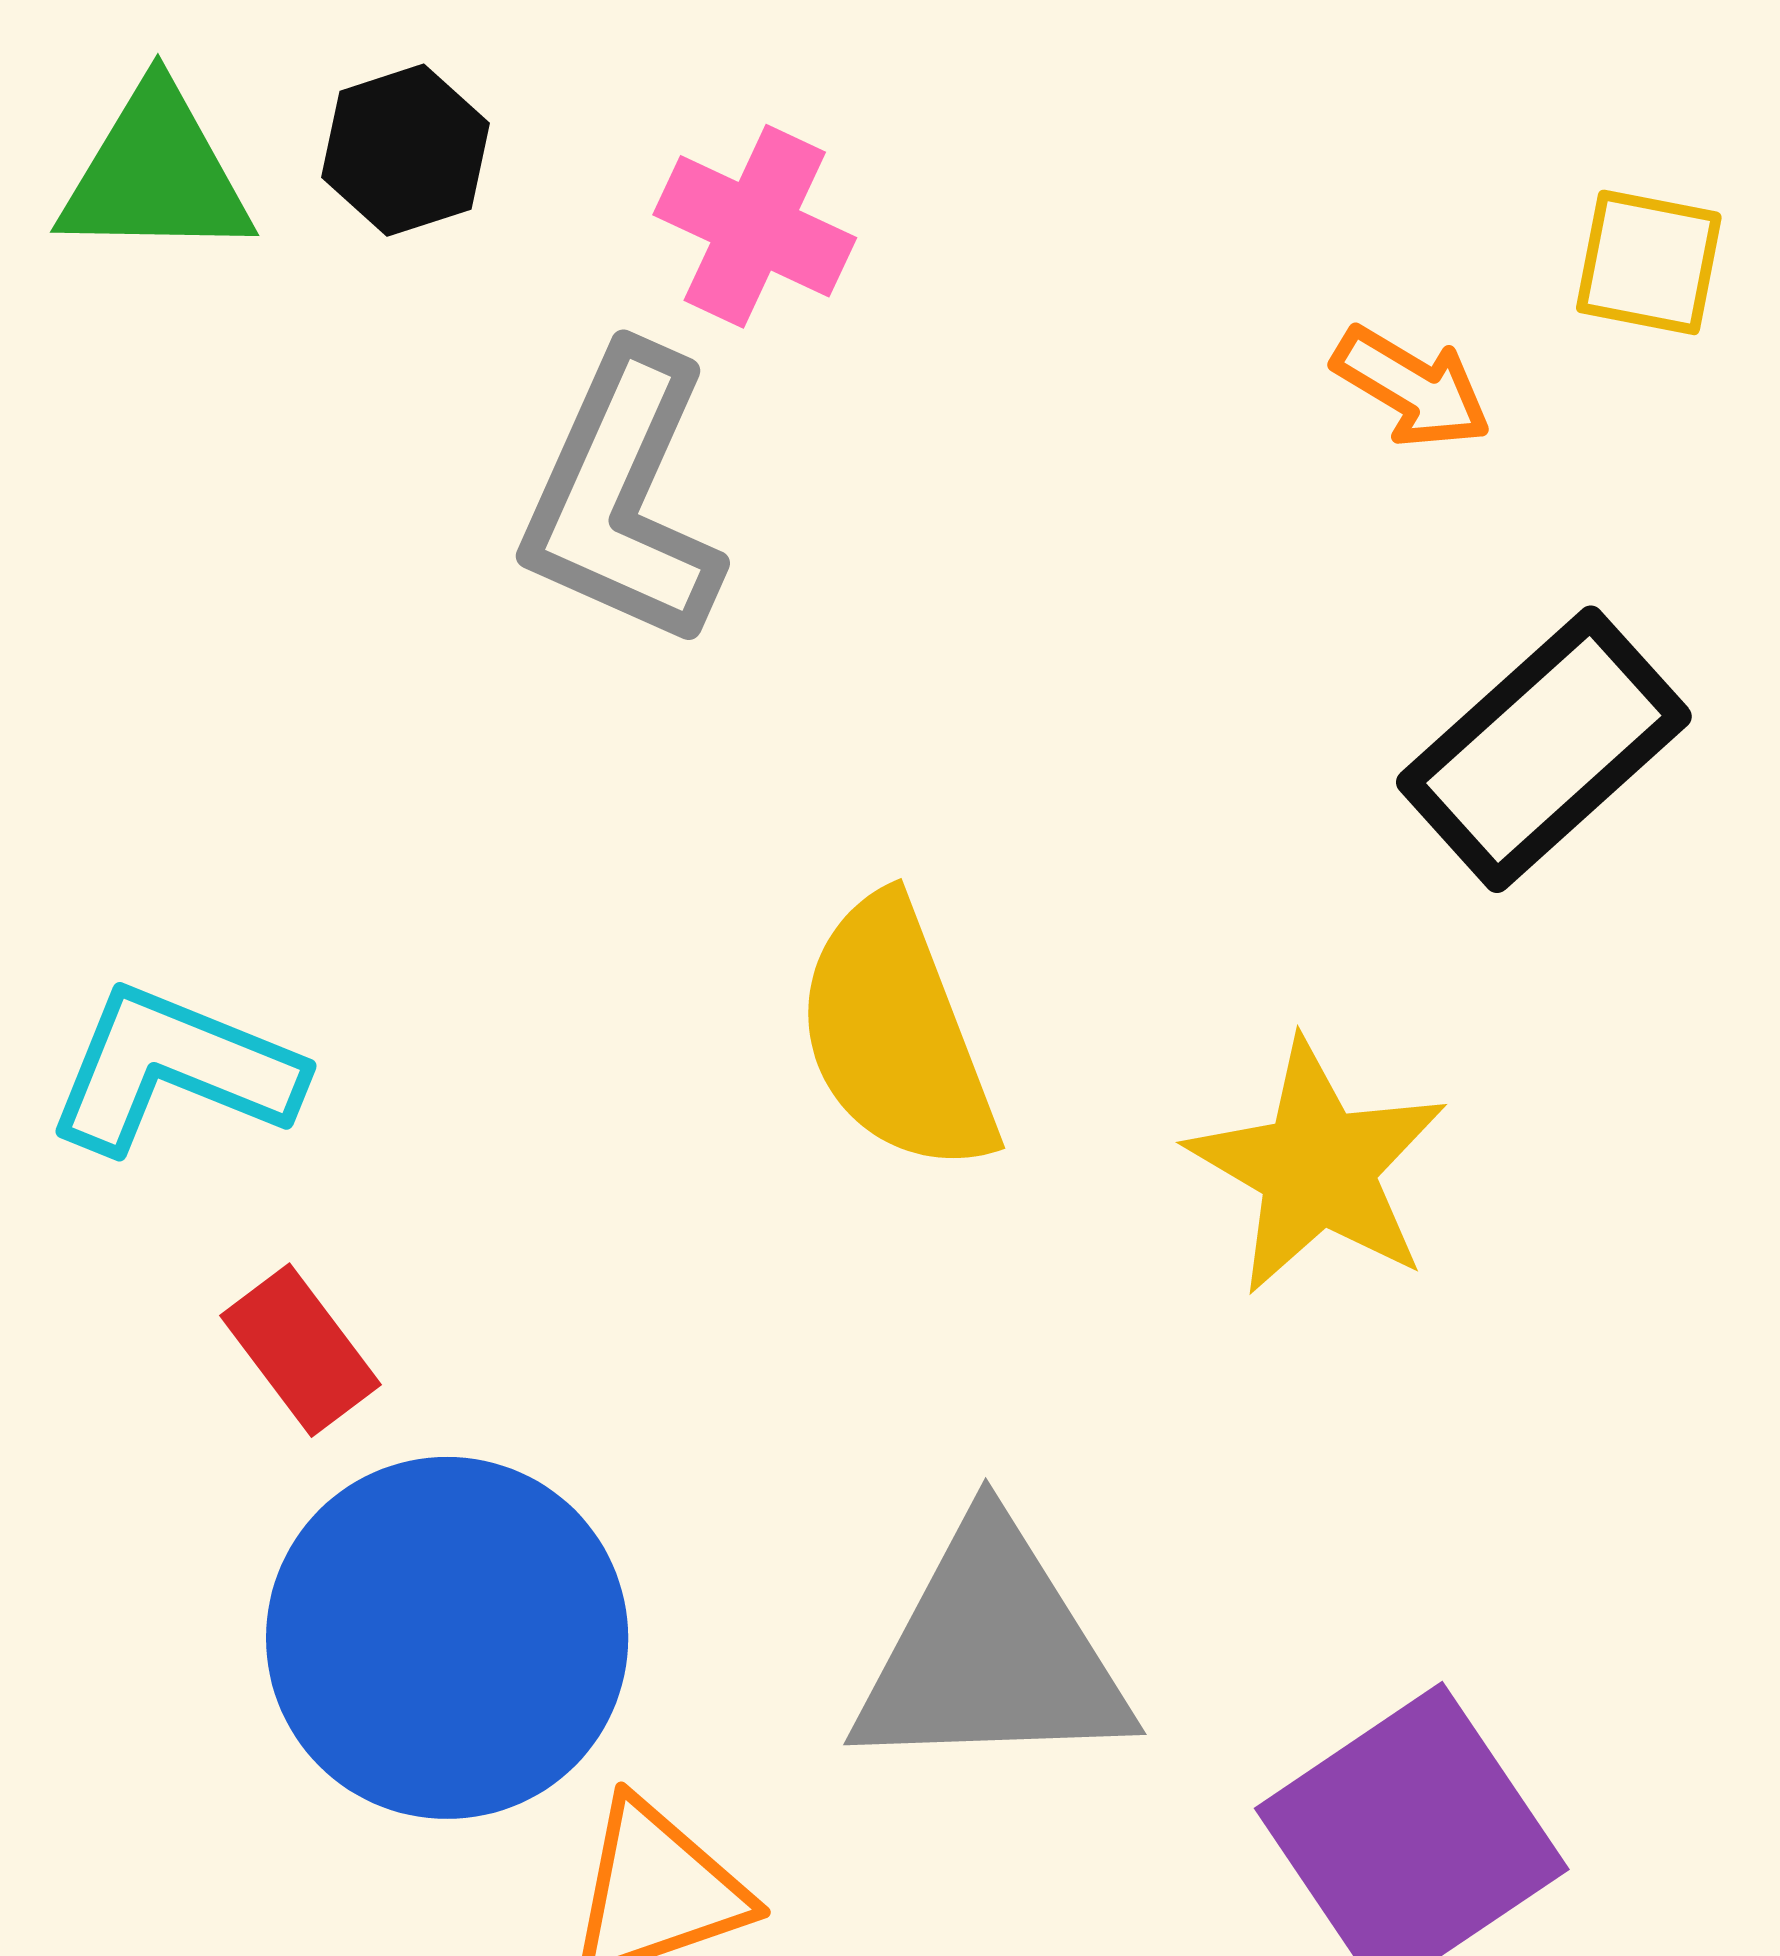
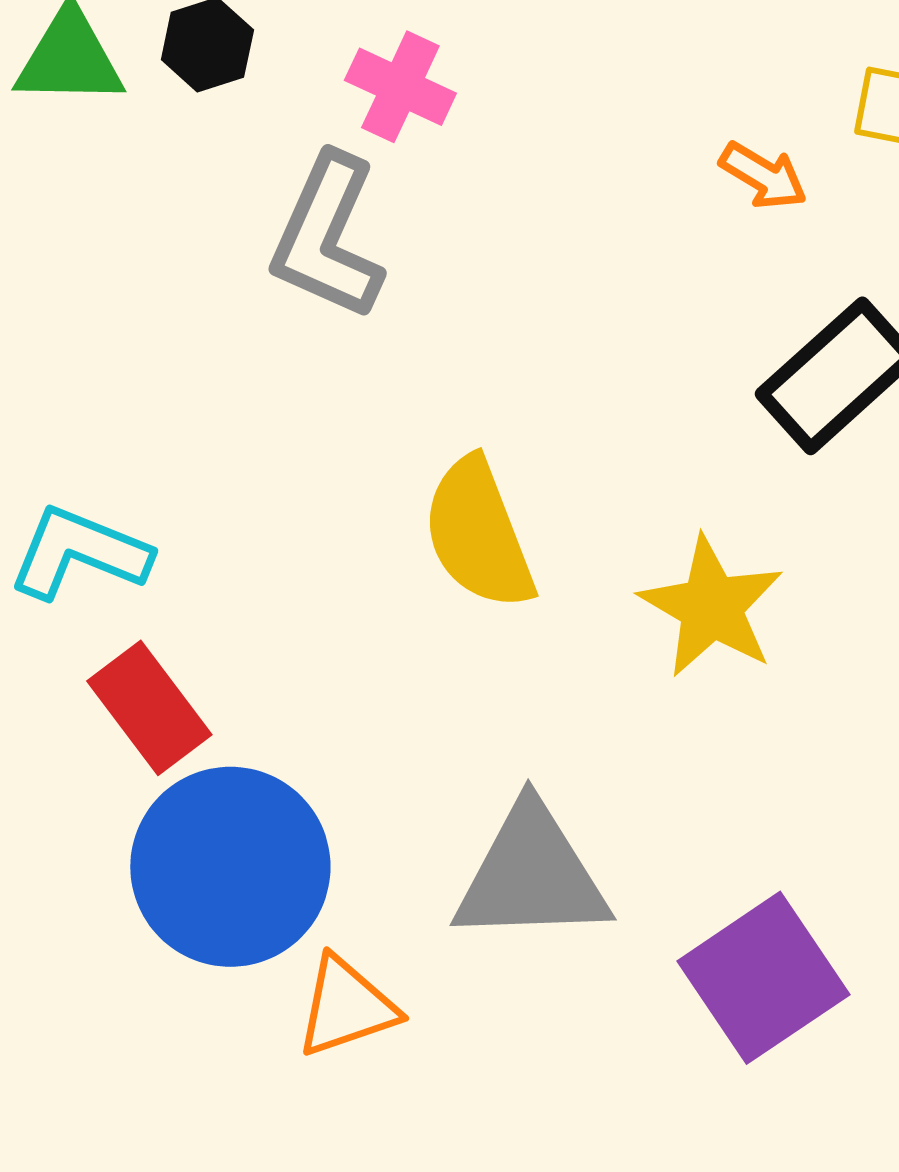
red rectangle: (300, 1350) -> (149, 708), size x1.4

